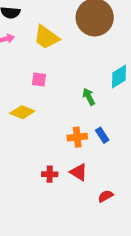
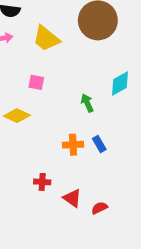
red triangle: (79, 172) -> (72, 198), moved

